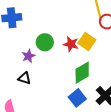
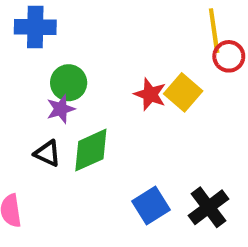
green circle: (45, 42) -> (69, 83), moved
green diamond: (82, 73) -> (91, 150), moved

